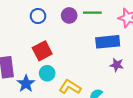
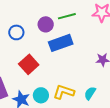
blue rectangle: (108, 42) -> (61, 43), moved
cyan circle: (47, 73) -> (41, 95), moved

